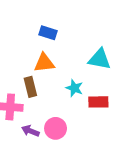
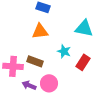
brown rectangle: (30, 87) -> (35, 61), moved, turned -56
red rectangle: (98, 102) -> (83, 62), turned -56

